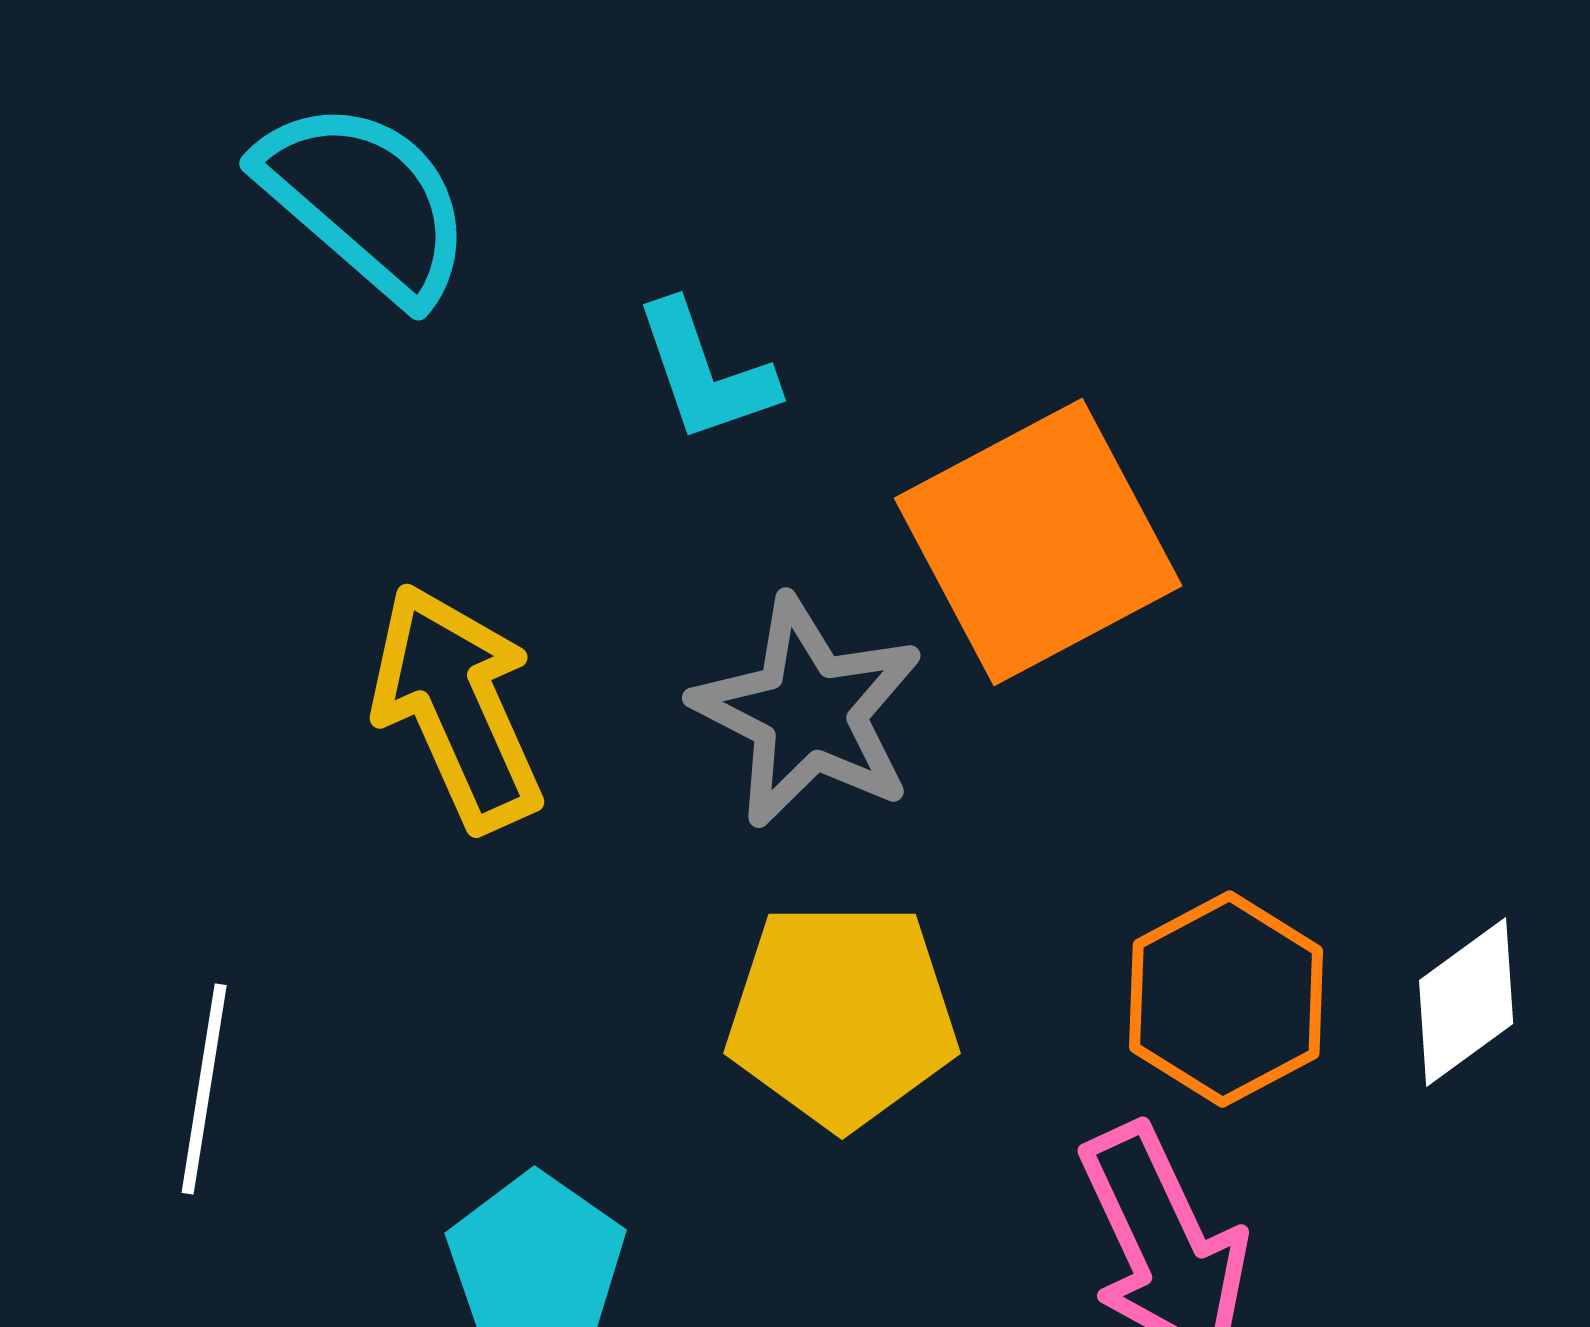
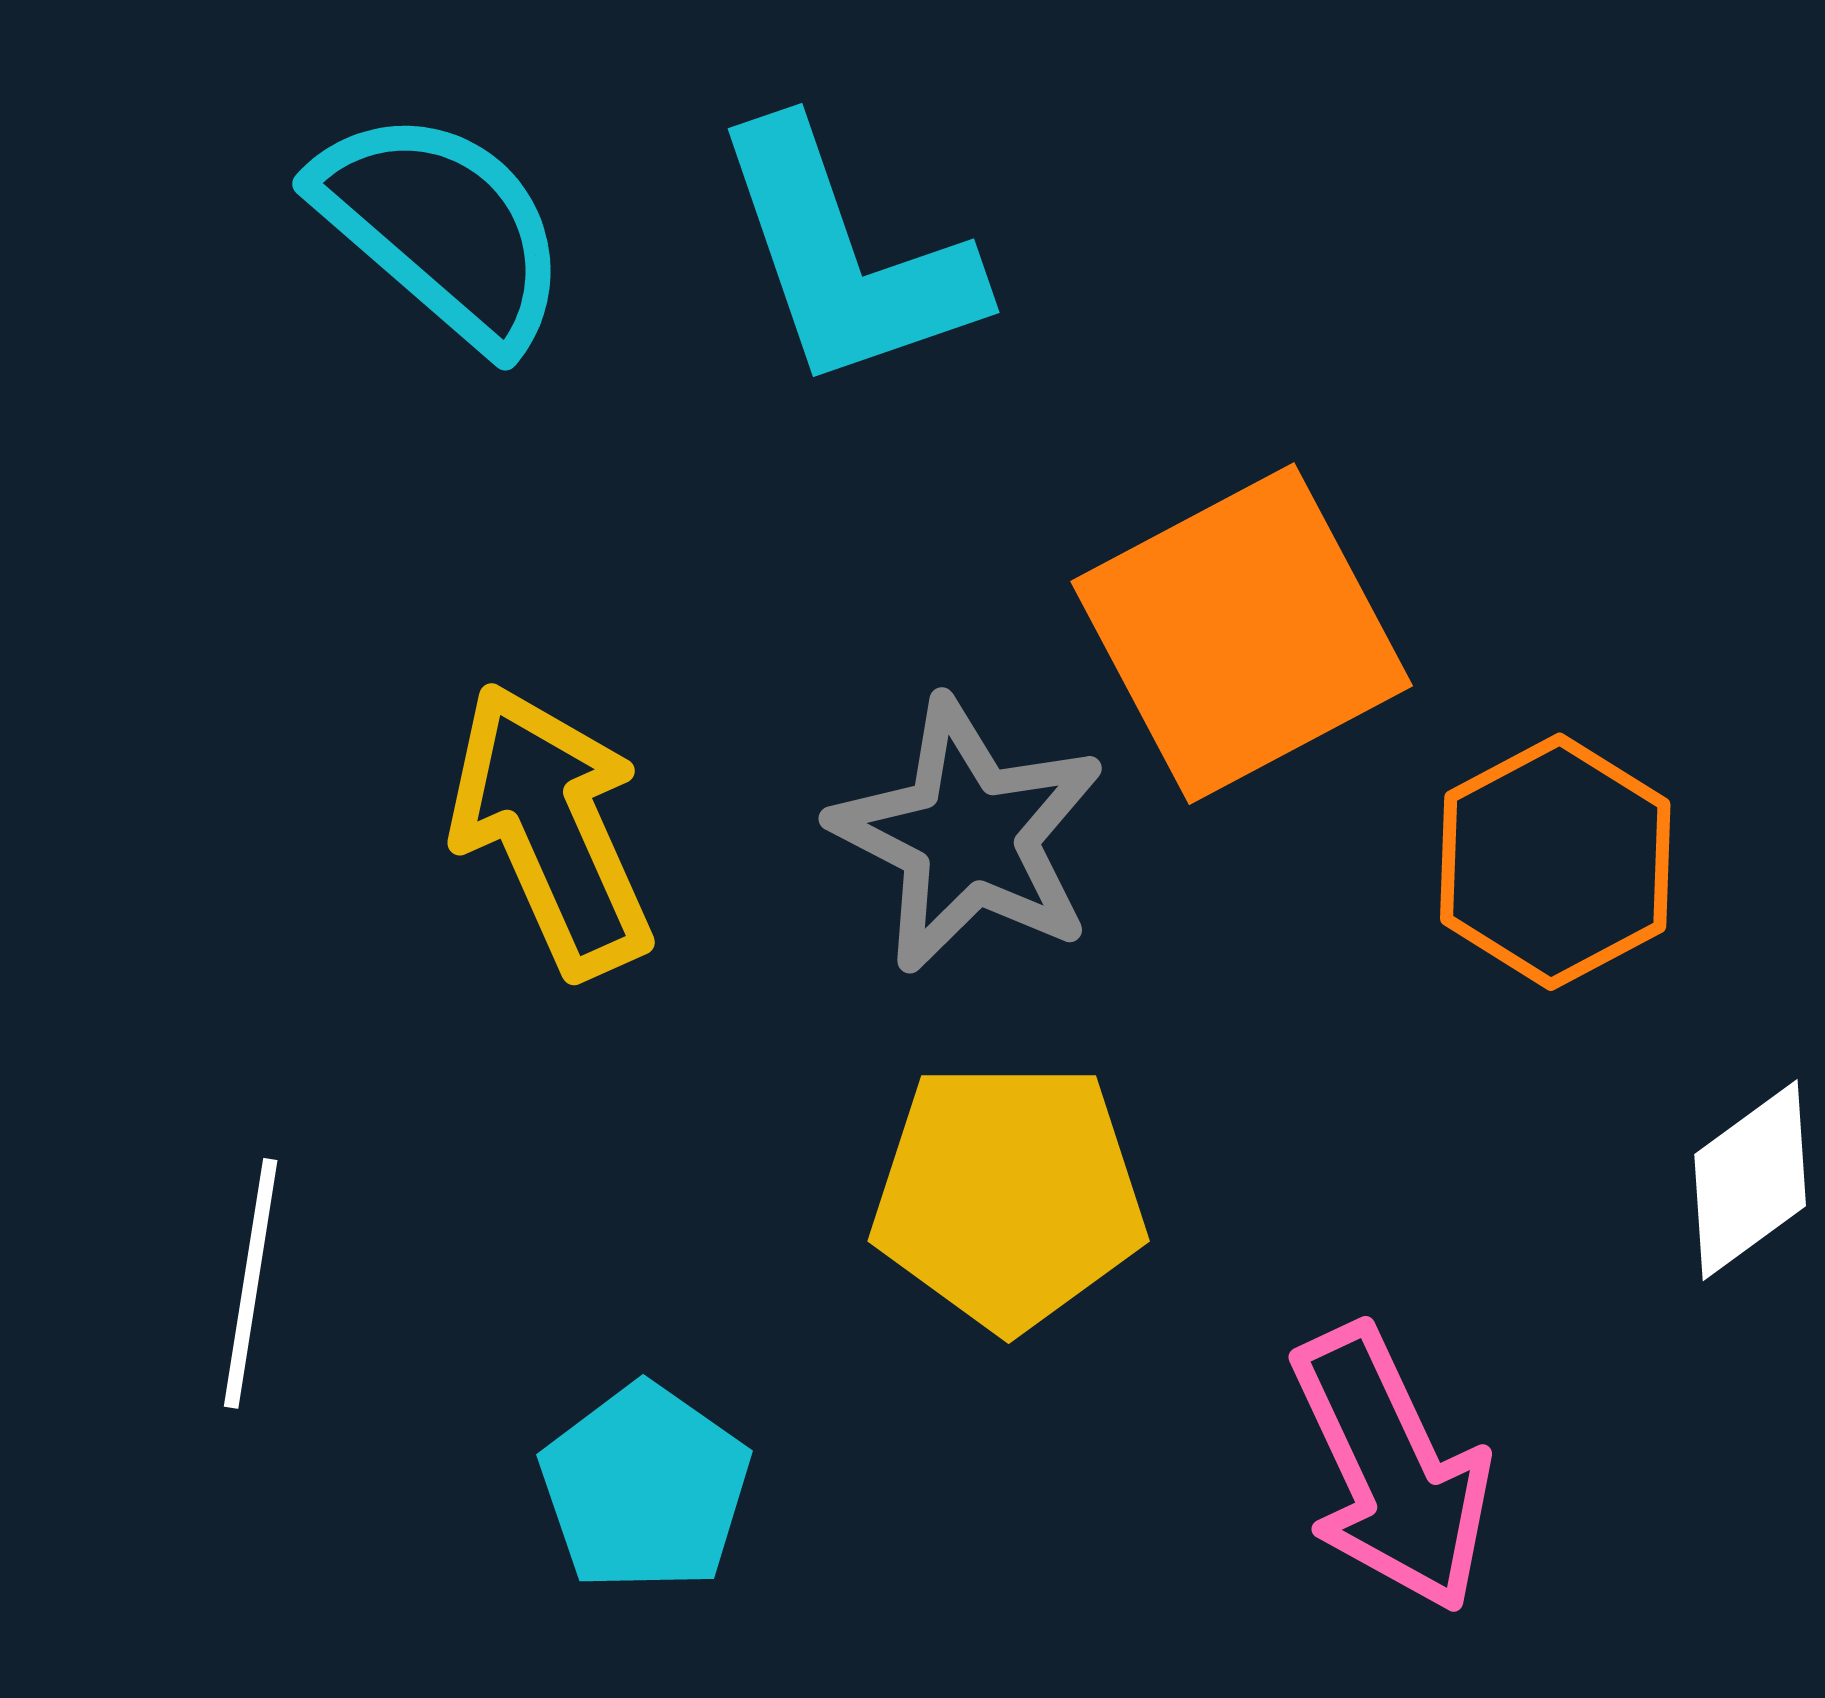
cyan L-shape: (705, 372) -> (846, 257), moved, size x1.6
orange hexagon: (1226, 999) -> (1555, 862), moved

